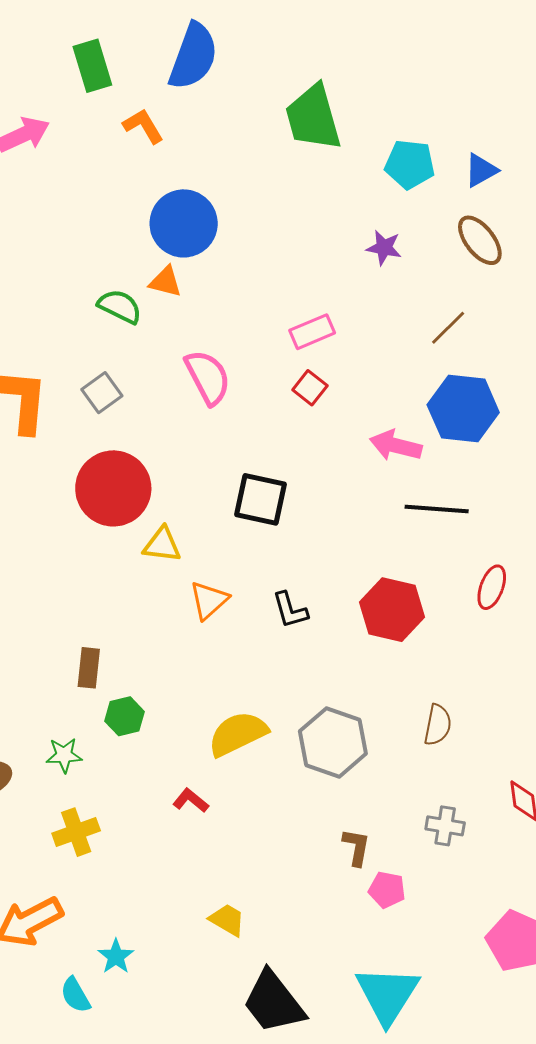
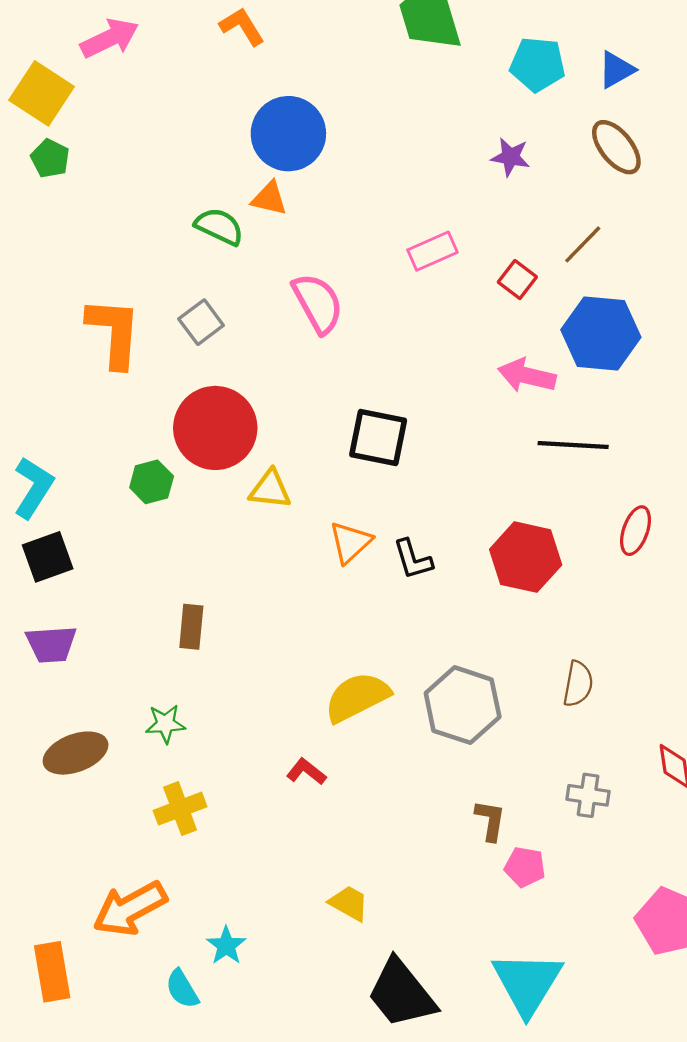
red square: (310, 388) -> (517, 280), moved
orange triangle: (209, 600) -> (350, 542), moved
green hexagon: (124, 716) -> (152, 482), moved

